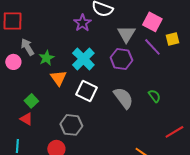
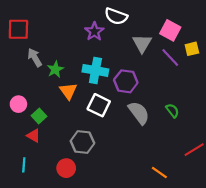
cyan cross: (83, 59) -> (95, 70), turned -35
purple hexagon: (121, 59) -> (126, 81), moved
pink circle: (13, 62) -> (18, 104), moved

